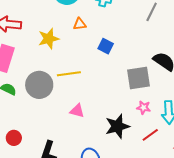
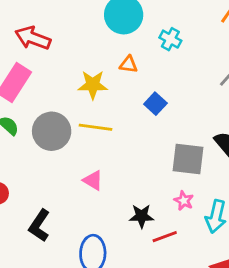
yellow star: (49, 39) -> (93, 85), moved
black star: (117, 126) -> (141, 216), size x0.7
red line: (150, 135) -> (165, 237), moved

